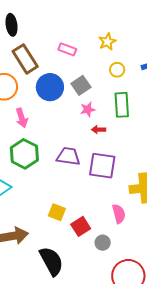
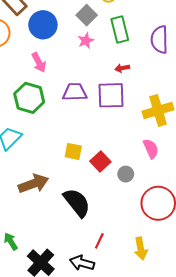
gray square: (81, 85) -> (87, 15), moved
pink arrow: (22, 118) -> (39, 62), moved
red arrow: (99, 130) -> (122, 68), moved
pink semicircle: (119, 214) -> (151, 149), moved

